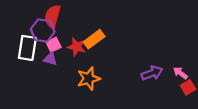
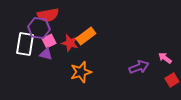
red semicircle: (52, 16) -> (48, 15), turned -115
pink arrow: (180, 73) -> (165, 58), moved

